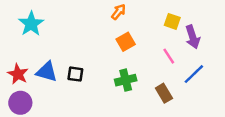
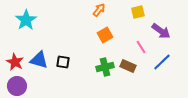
yellow square: (172, 21) -> (138, 12), moved, turned -32
purple arrow: (193, 37) -> (161, 31), turned -36
brown rectangle: (164, 93) -> (128, 66), moved, turned -35

